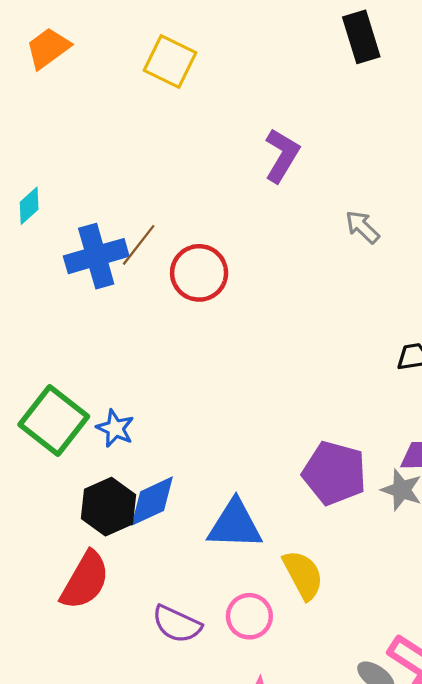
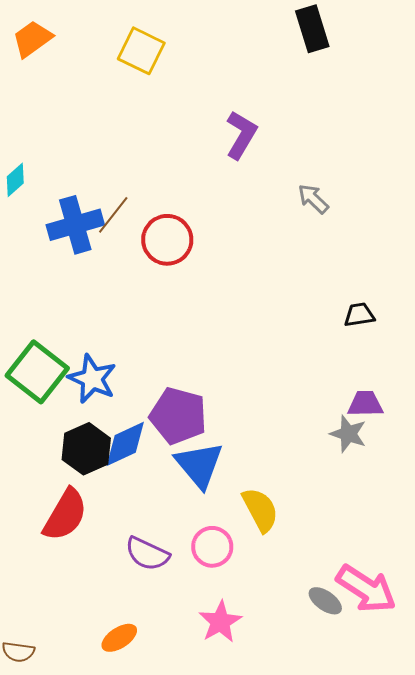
blue star: (115, 428) -> (92, 379), size x1.4
purple pentagon: (334, 473) -> (178, 416), moved
blue triangle: (235, 525) -> (199, 465), turned 48

